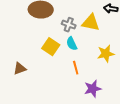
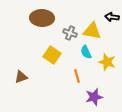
cyan semicircle: (72, 44) -> (86, 52), moved
yellow star: (106, 54) -> (107, 62), turned 30

